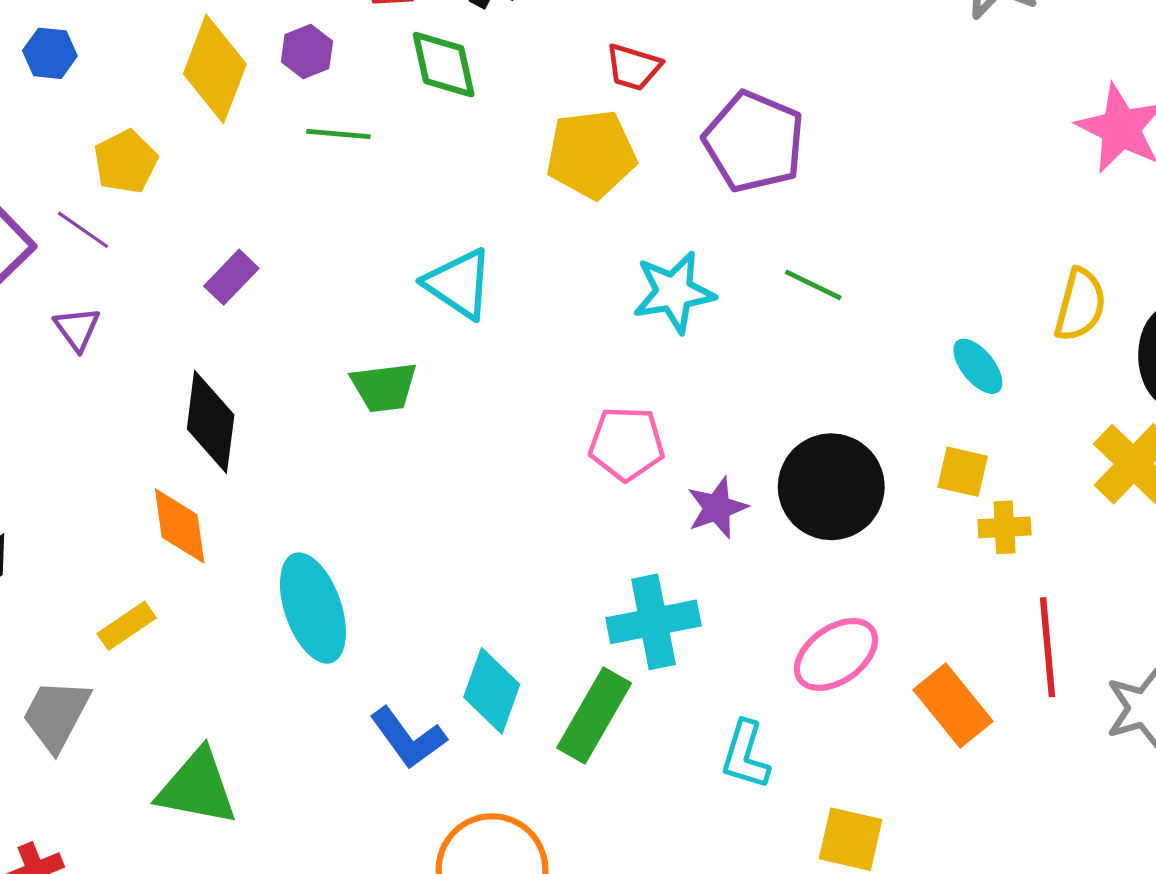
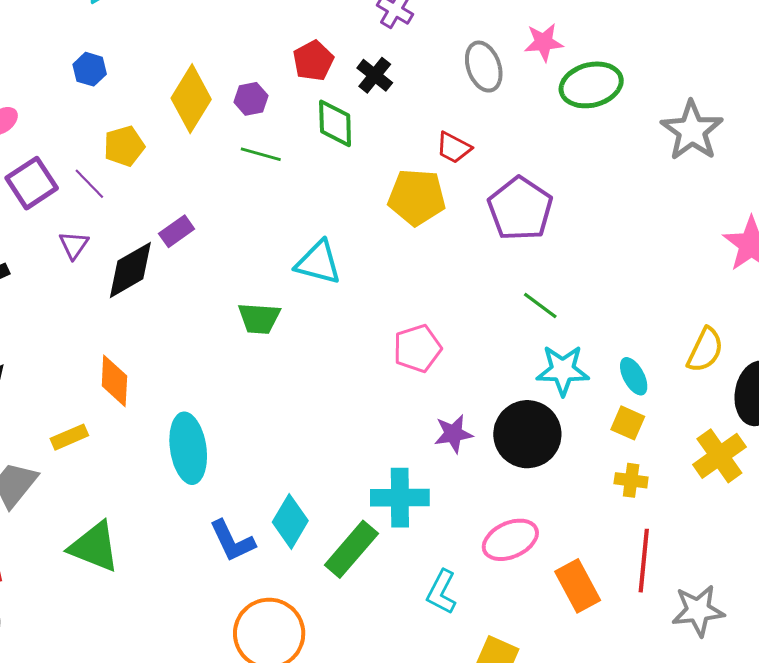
cyan triangle: (459, 284) -> (318, 263), turned -30
cyan star: (674, 292) -> (563, 370), moved
black diamond: (211, 422) -> (130, 270), moved, turned 42
pink pentagon: (627, 444) -> (417, 348), moved, turned -30
yellow square: (963, 472) -> (628, 423), moved

